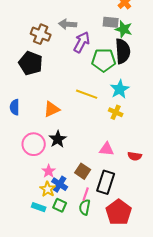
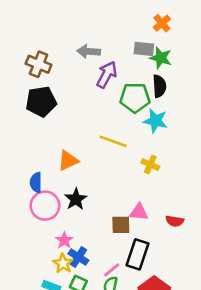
brown cross: (41, 34) -> (39, 64), moved
black semicircle: (123, 51) -> (159, 86), size x0.7
black pentagon: (31, 63) -> (41, 102), turned -30
cyan star: (120, 89) -> (155, 121), moved, turned -30
blue semicircle: (15, 107) -> (36, 182), moved
brown square: (83, 171) -> (121, 225), moved, turned -35
pink line: (86, 194) -> (112, 270), turned 32

